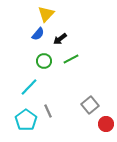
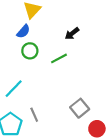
black arrow: (60, 39) -> (72, 34), moved
green circle: (44, 61) -> (30, 51), moved

